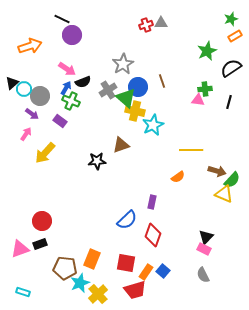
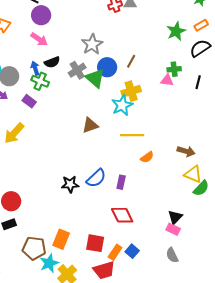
orange rectangle: (235, 36) -> (201, 25), moved
pink arrow: (67, 69) -> (39, 39), moved
brown line: (162, 81) -> (131, 61), turned 48
blue arrow: (66, 88) -> (35, 68), turned -48
yellow cross: (135, 111) -> (131, 91), moved, turned -30
yellow line: (191, 150) -> (132, 135), moved
black star: (97, 161) -> (70, 184), moved
green semicircle: (232, 180) -> (201, 188), moved
blue semicircle: (127, 220) -> (96, 178), moved
red diamond: (153, 235) -> (122, 215), turned -45

